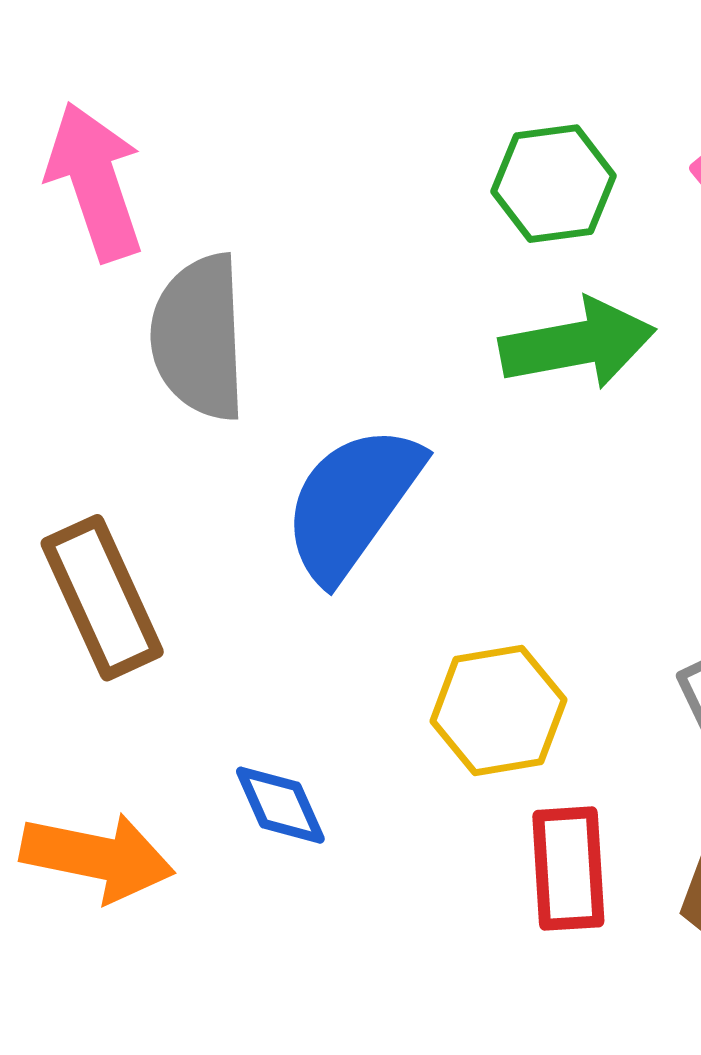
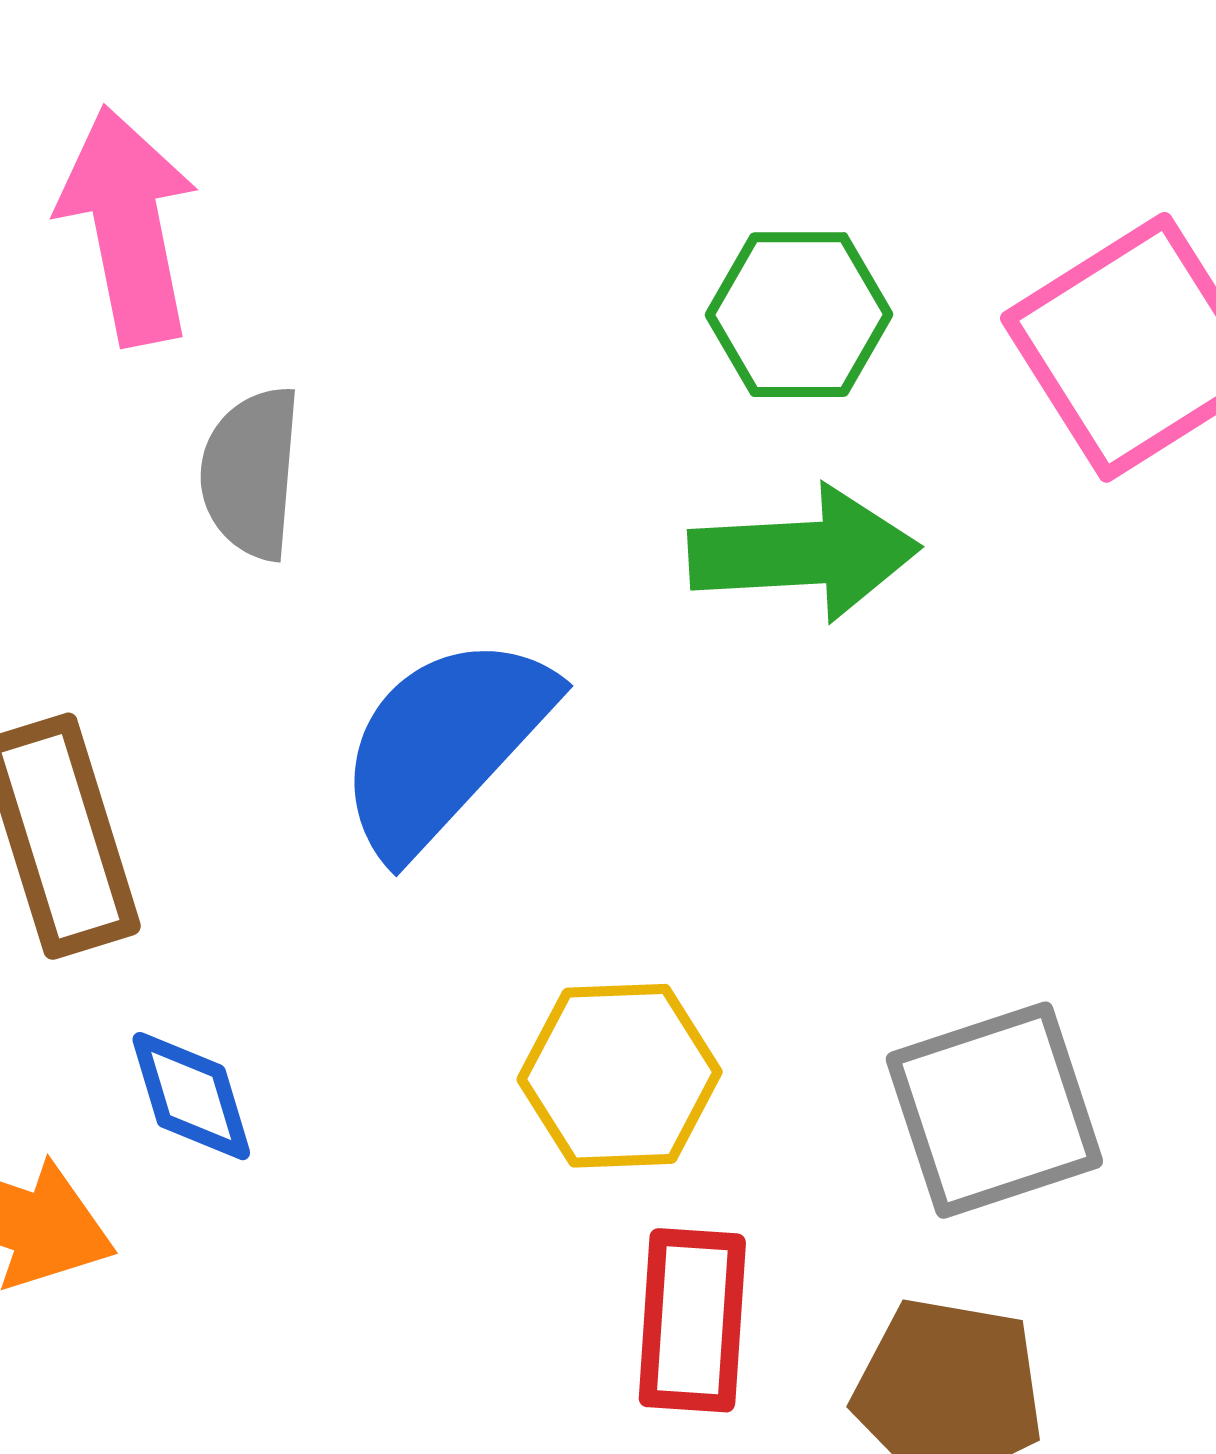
gray semicircle: (199, 337) -> (251, 473), size x0.7
blue diamond: (280, 805) -> (191, 1096), moved

